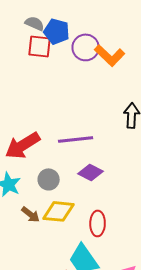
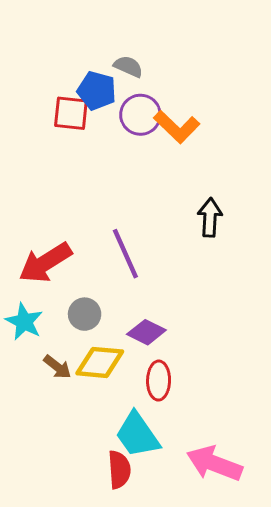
gray semicircle: (35, 23) -> (128, 66), moved
purple line: (76, 139) -> (125, 254), turned 72
purple diamond: (91, 172) -> (146, 332), moved

